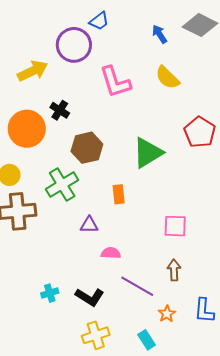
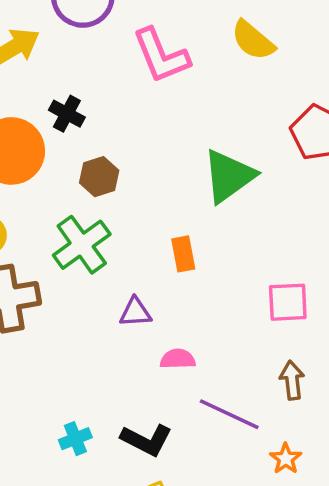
brown hexagon: (87, 148) -> (99, 177), moved, size x0.7

